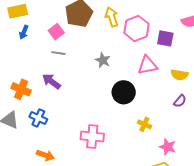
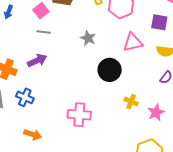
purple square: (165, 38) -> (159, 22), moved
purple arrow: (51, 81) -> (37, 61), turned 120
pink star: (168, 147) -> (156, 113), moved, turned 30

